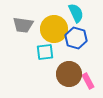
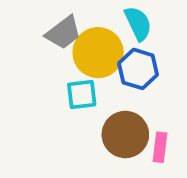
gray trapezoid: (23, 25) -> (63, 33), moved, turned -45
pink rectangle: (88, 81) -> (160, 147), turned 35

